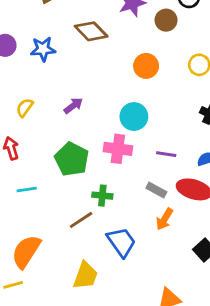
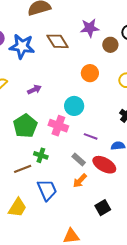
blue star: (43, 49) -> (22, 46), size x1.4

